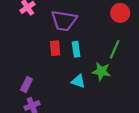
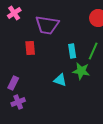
red rectangle: (55, 48) -> (30, 48), moved
cyan rectangle: (76, 49) -> (72, 51), moved

